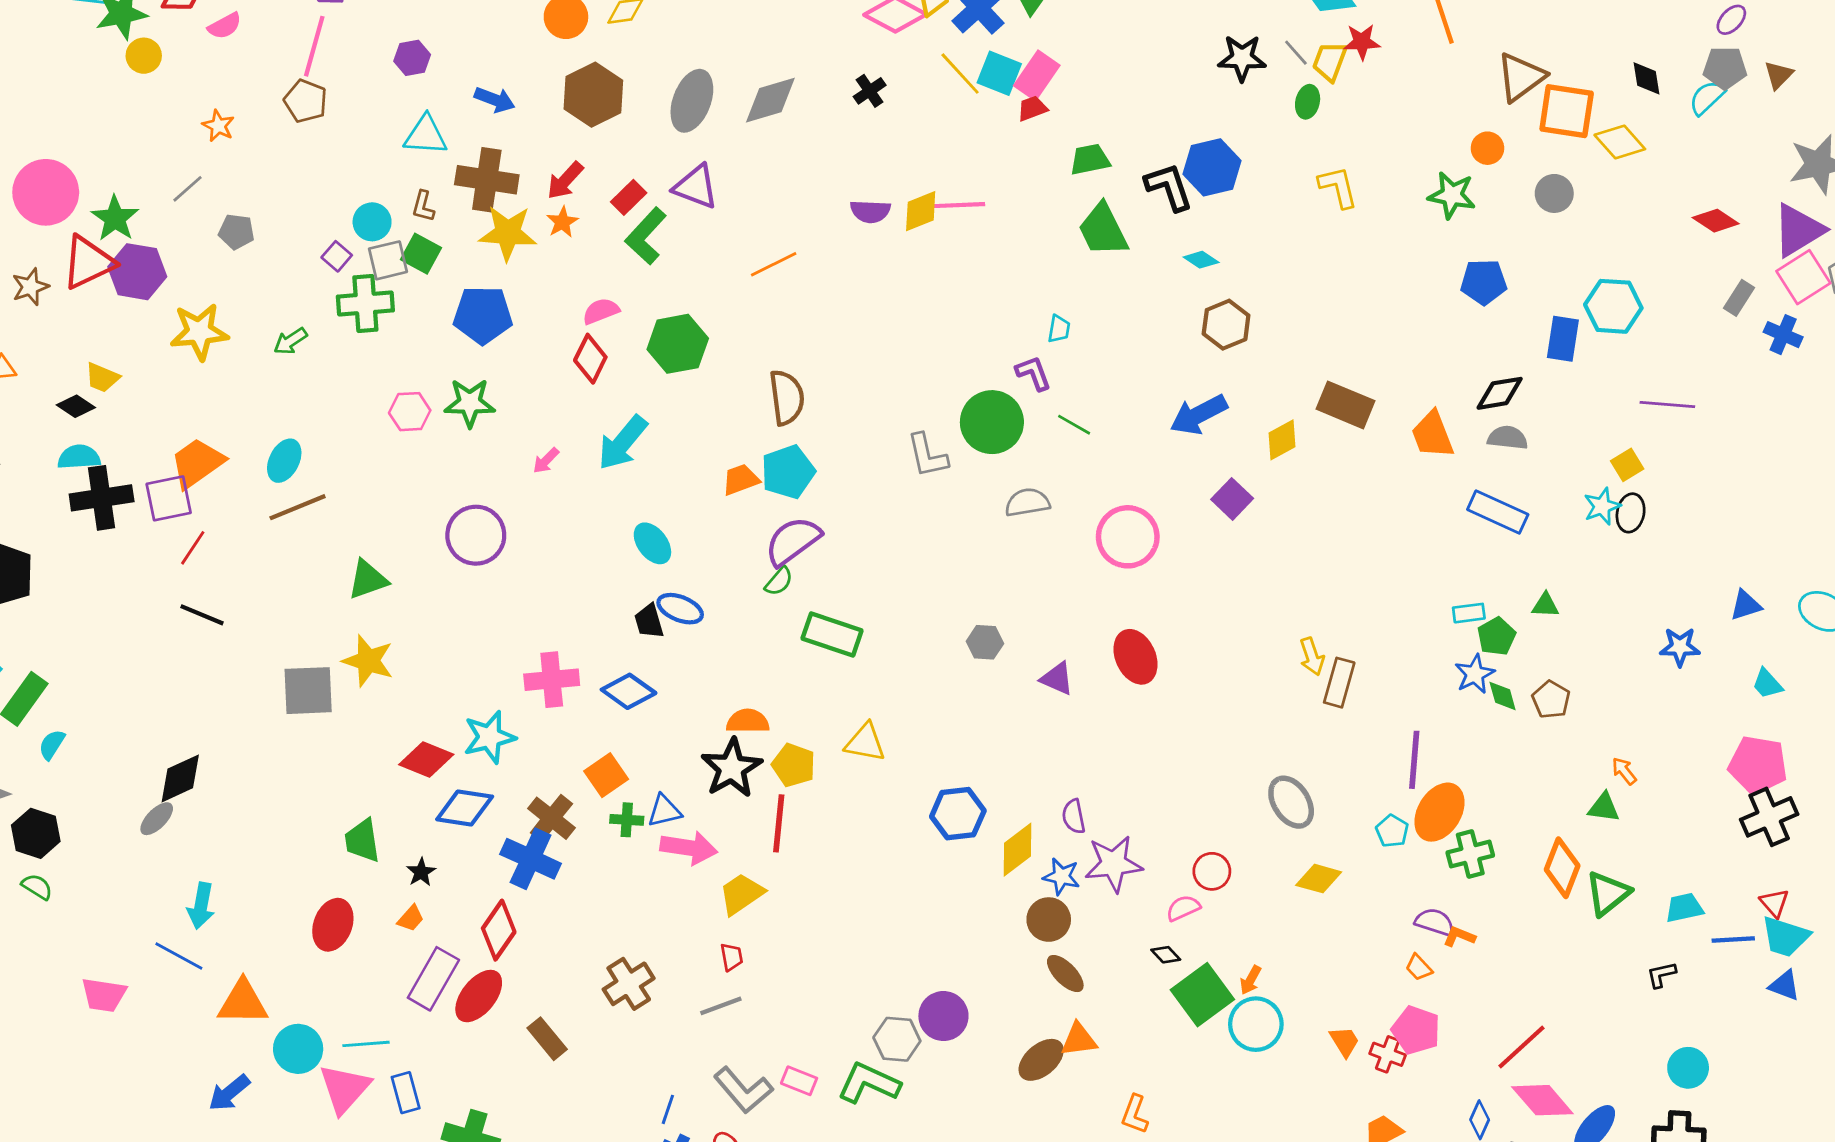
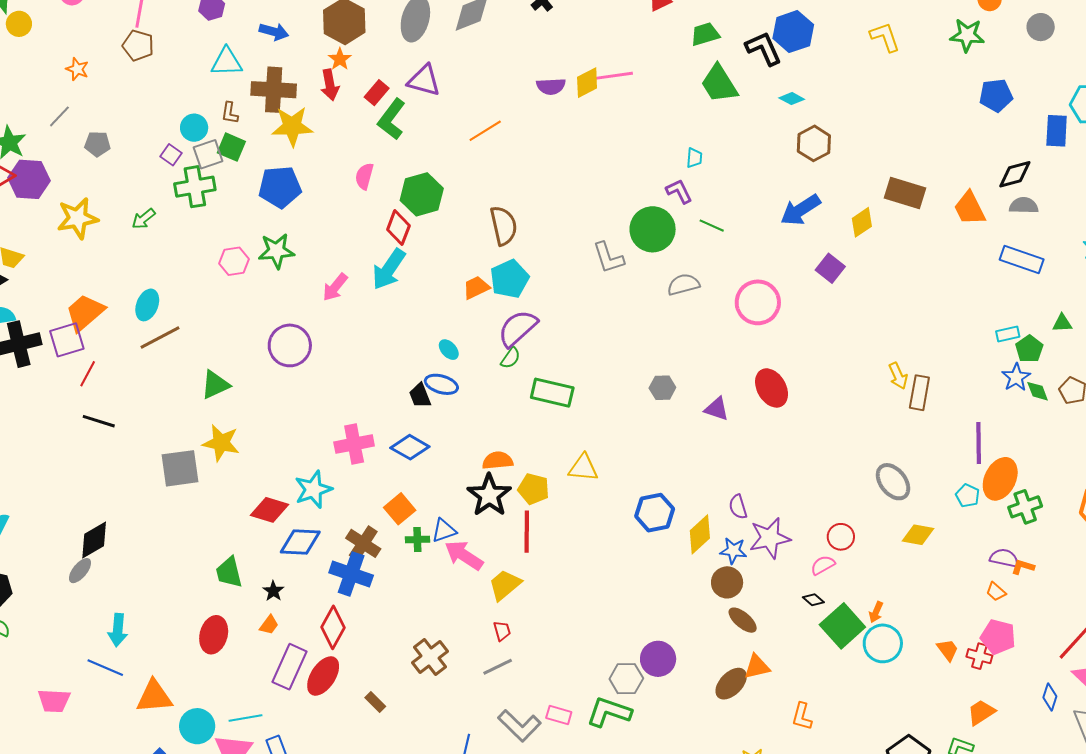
red arrow: (565, 180) -> (330, 85), turned -48
orange star: (562, 222) -> (340, 59), moved
pink semicircle: (601, 311) -> (364, 176), turned -48
red diamond: (590, 359) -> (398, 228), moved
pink arrow: (546, 461) -> (335, 287), size x1.4
cyan ellipse: (652, 543) -> (449, 350), moved, size x0.7
pink arrow: (689, 848) -> (464, 555), turned -150
brown rectangle: (547, 1039) -> (375, 702), size x0.7

